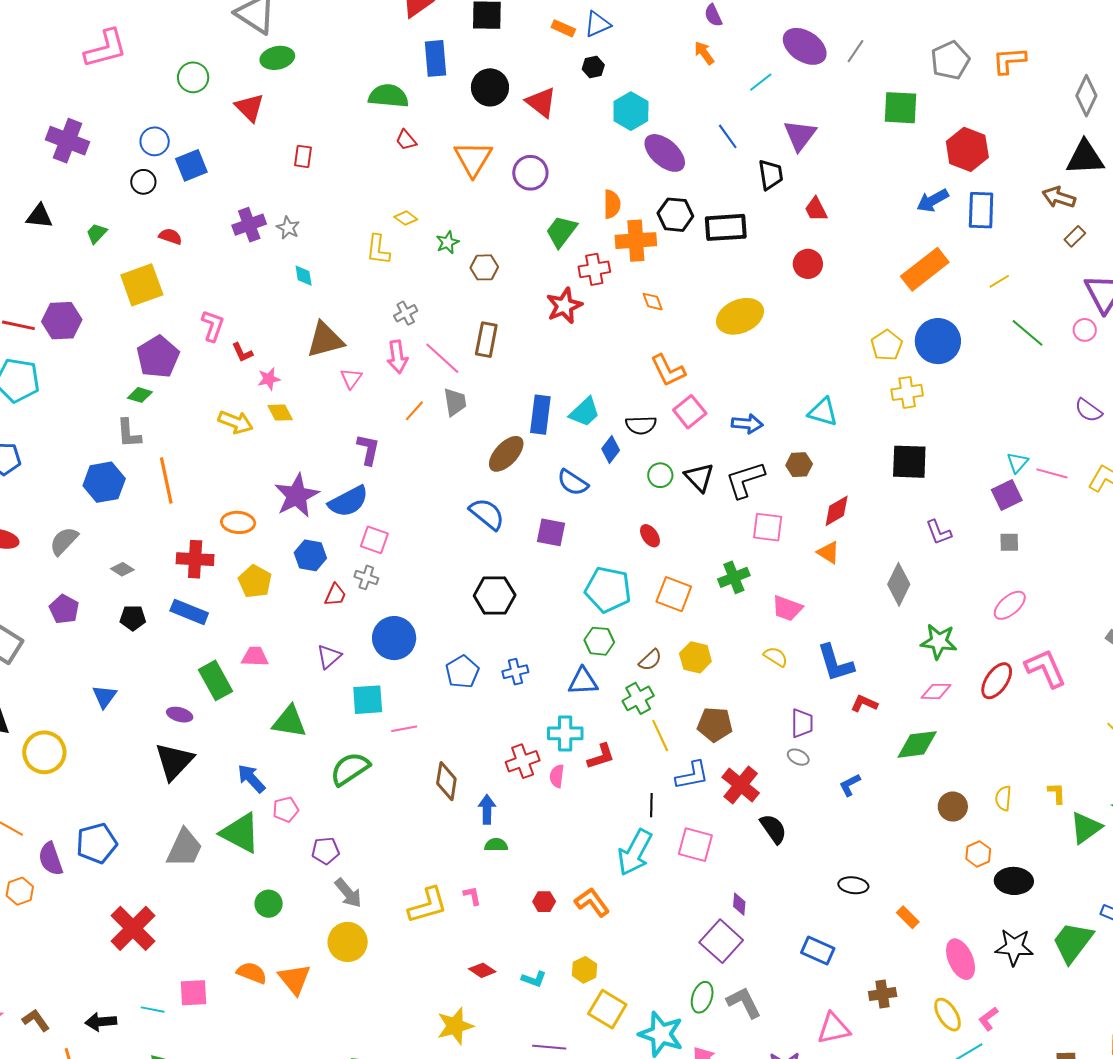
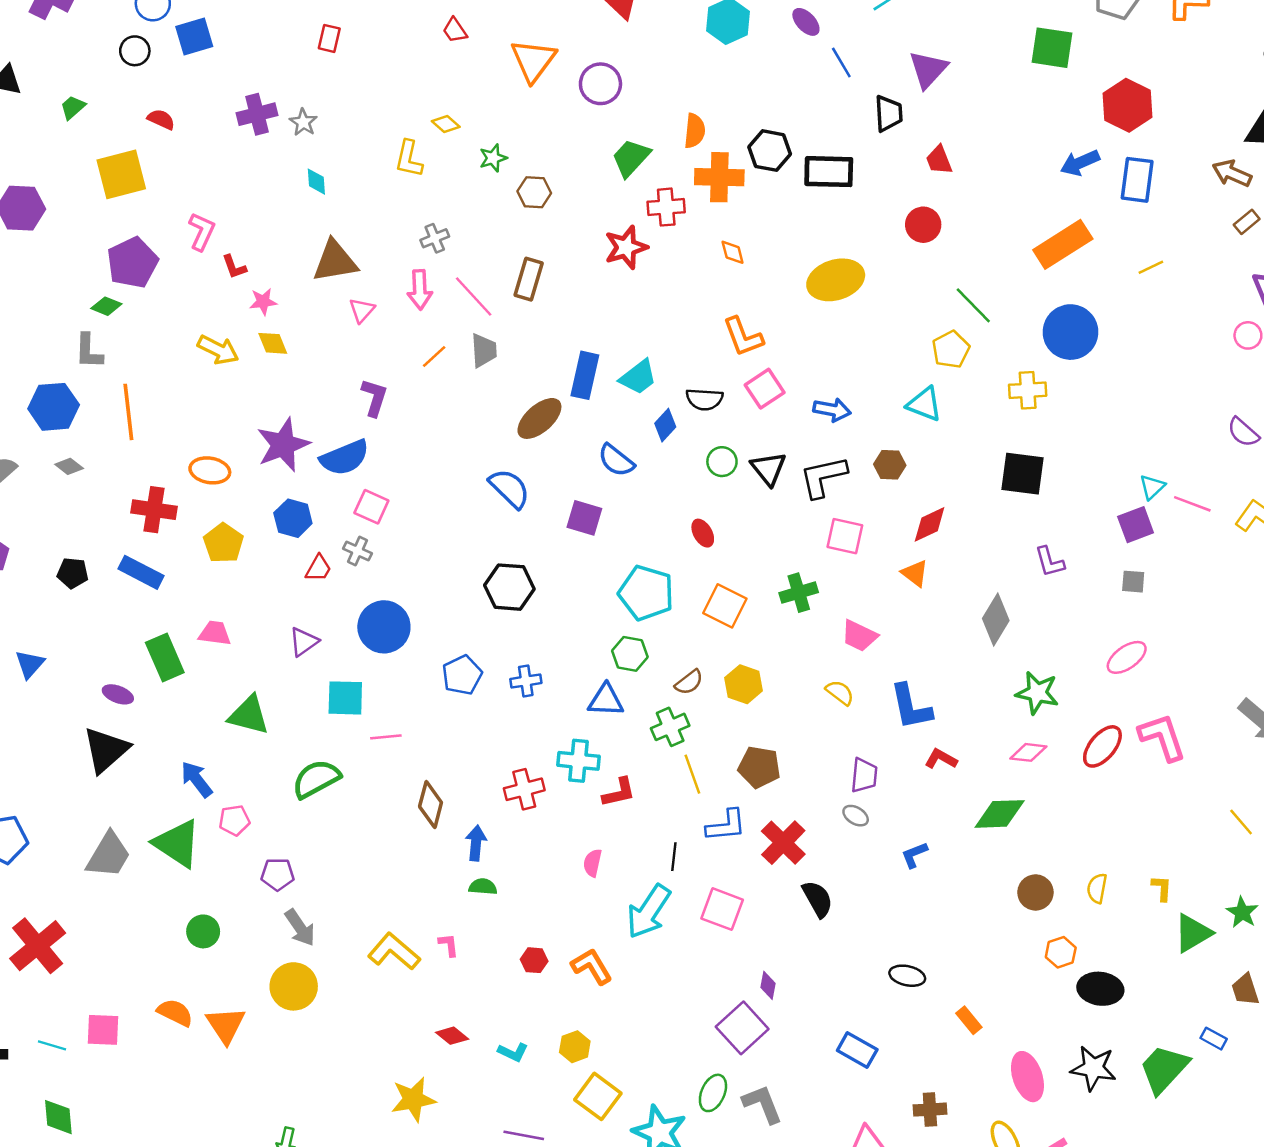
purple ellipse: (665, 153) -> (806, 22), moved, size x0.6
green line: (1028, 333) -> (973, 305), moved
yellow pentagon: (887, 345) -> (951, 350), moved
gray diamond: (122, 569) -> (69, 466), moved
pink semicircle: (557, 776) -> (593, 863), moved
yellow L-shape: (428, 905) -> (394, 951), turned -129

